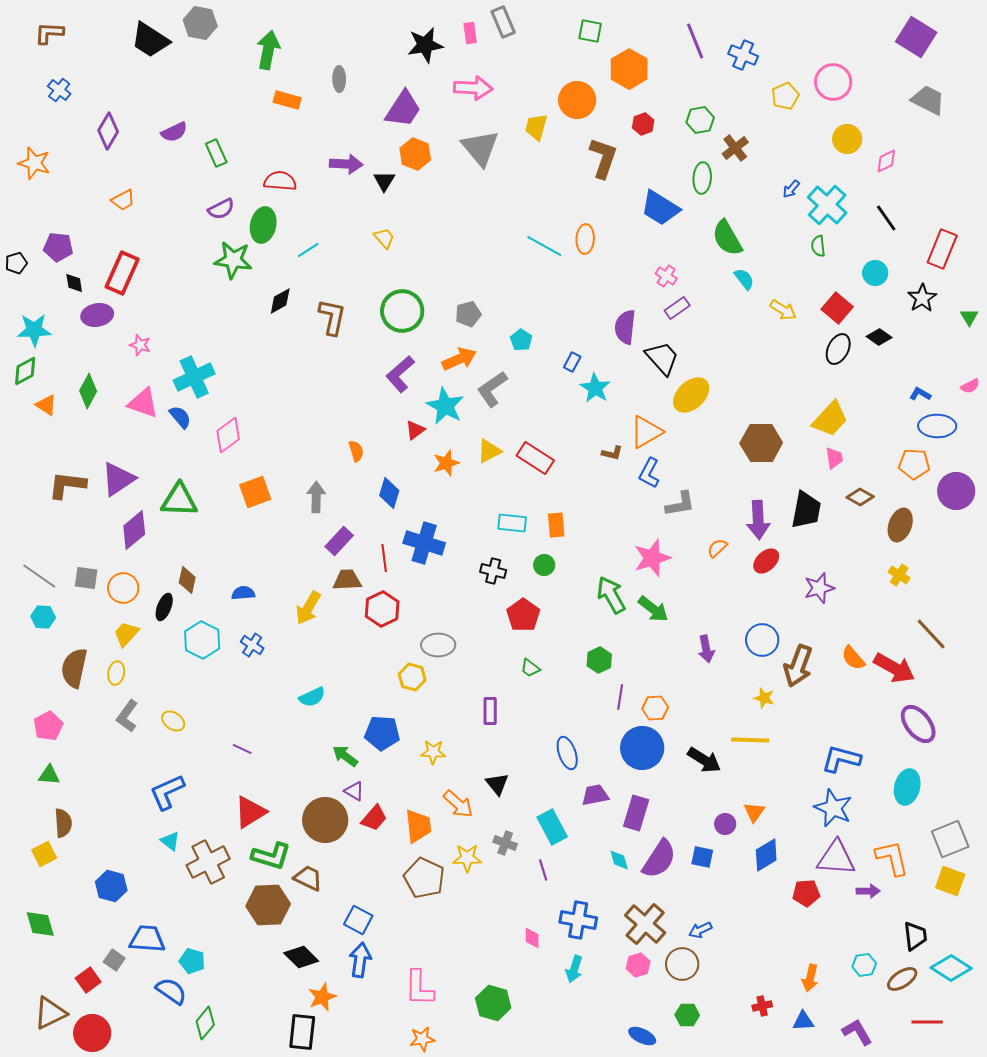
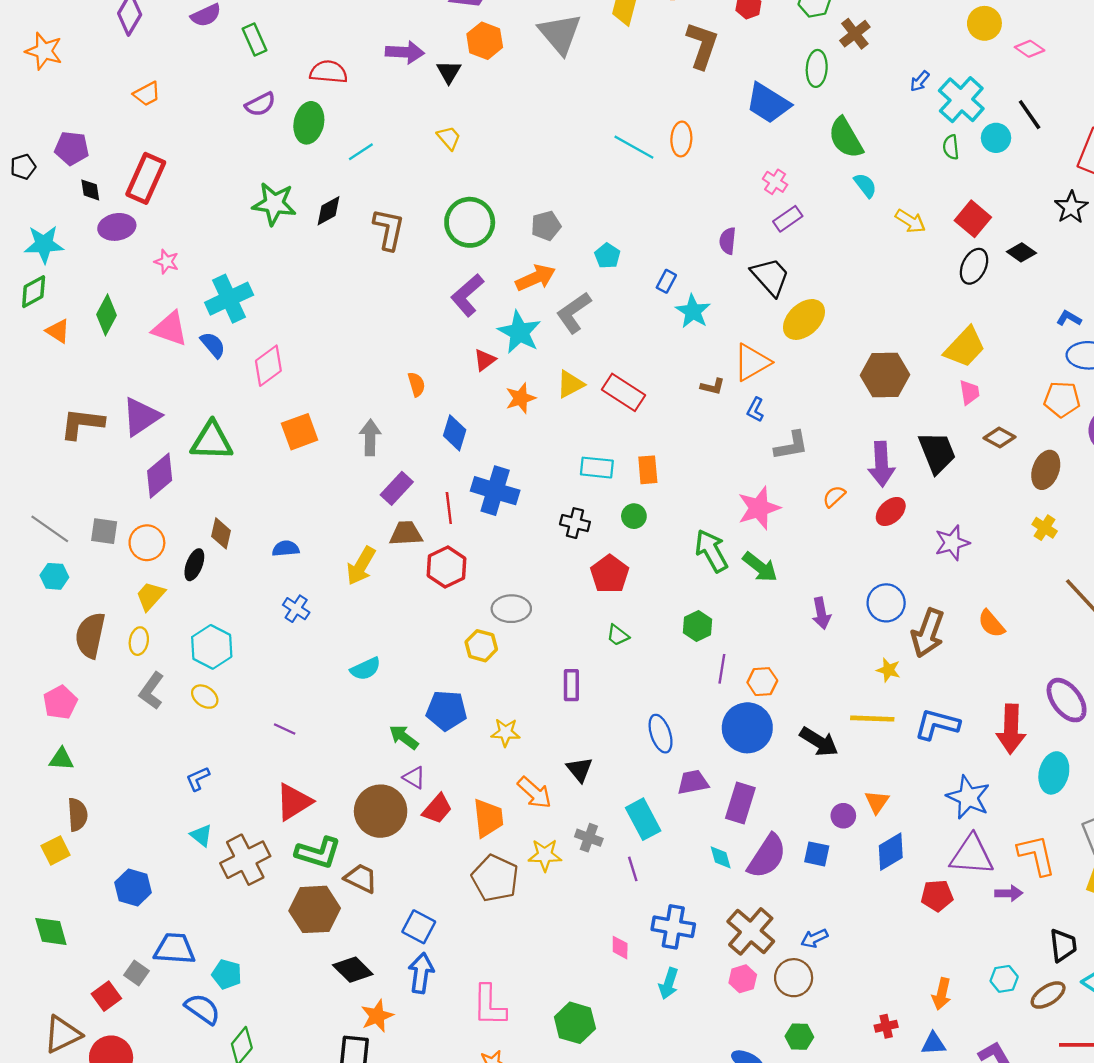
pink diamond: (886, 161) -> (1030, 49), turned 60
green star: (233, 260) -> (274, 204), moved
cyan circle: (875, 273) -> (996, 138), moved
purple semicircle: (625, 327) -> (728, 241), size x0.7
blue L-shape: (649, 473) -> (755, 410), size x0.7
black trapezoid: (806, 510) -> (937, 453), turned -33
cyan hexagon: (202, 640) -> (212, 647), moved
red arrow: (894, 668) -> (1011, 729), moved, turned 63
blue L-shape: (841, 759) -> (937, 724), moved
blue L-shape: (167, 792) -> (198, 779), size x0.6

